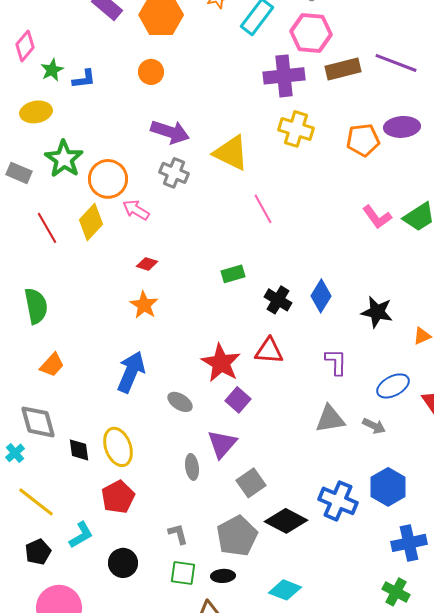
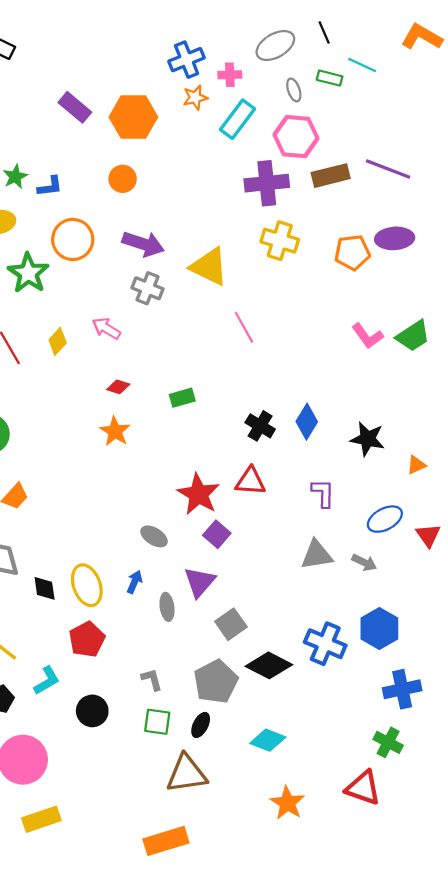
orange circle: (108, 179) -> (73, 239), moved
yellow diamond: (91, 222) -> (58, 341), size x0.7
green rectangle: (233, 274) -> (182, 398), moved
blue arrow: (131, 372) -> (134, 582), moved, size x0.5
black ellipse: (223, 576) -> (201, 725), turned -60

